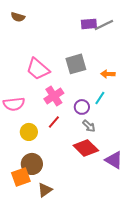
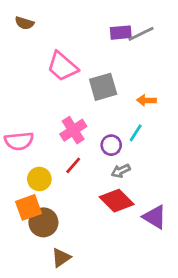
pink trapezoid: (38, 69) -> (62, 66), moved
gray arrow: (89, 126) -> (121, 171), turned 112
orange square: (21, 177) -> (28, 207), moved

